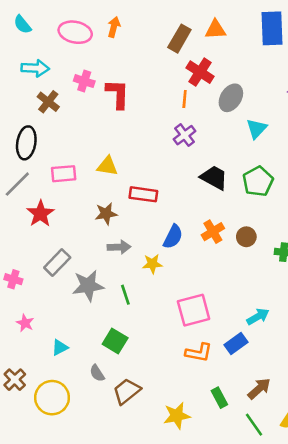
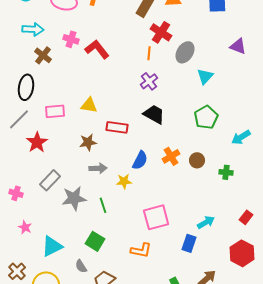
red L-shape: (118, 94) -> (97, 49), turned -40
black trapezoid: (214, 178) -> (154, 114), moved
blue rectangle: (236, 344) -> (189, 243), turned -36
cyan triangle: (60, 347) -> (52, 246), size x1.6
orange L-shape: (199, 353) -> (141, 250), moved

